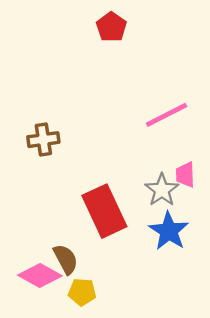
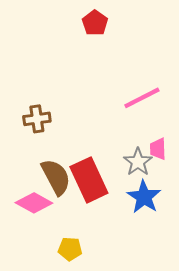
brown semicircle: (66, 259) -> (56, 177), moved, size x1.4
pink diamond: (40, 276) -> (34, 203), moved

